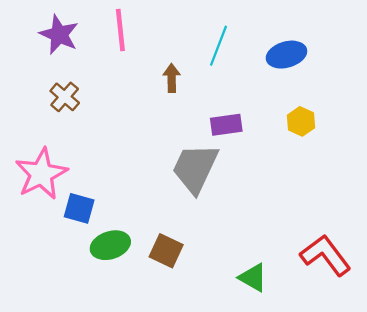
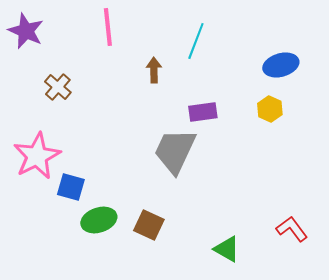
purple star: (59, 34) -> (26, 31), moved
blue ellipse: (286, 55) -> (281, 65), moved
red L-shape: (325, 255) -> (292, 229), size x0.7

